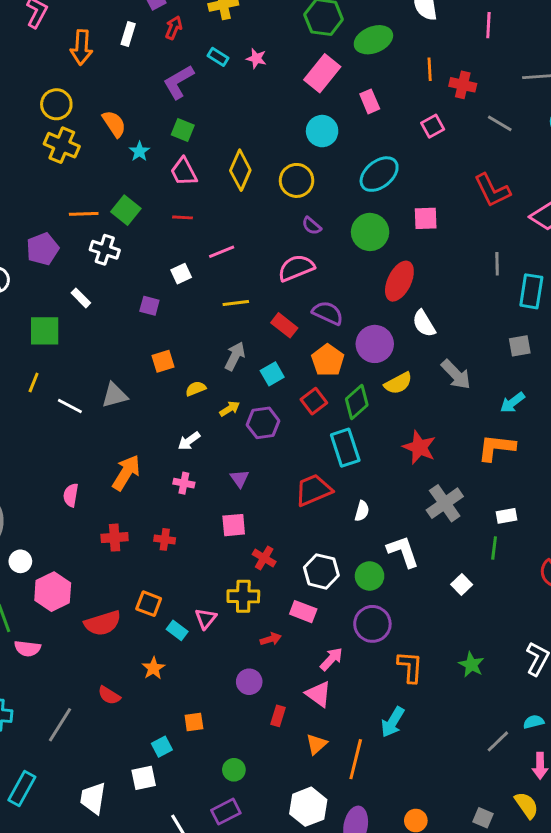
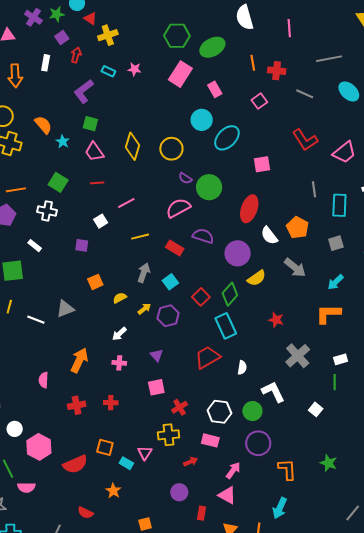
cyan circle: (322, 131) -> (202, 120), moved
orange line: (84, 214) -> (16, 190), moved
green circle: (370, 232) -> (209, 187), moved
orange pentagon: (328, 360) -> (298, 228), moved
red star: (419, 447) -> (276, 320), size x0.7
red cross: (264, 558) -> (180, 407), turned 35

